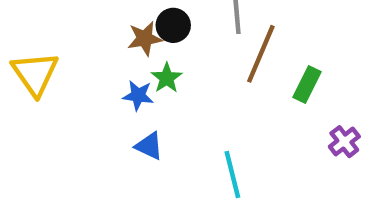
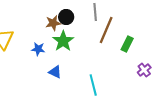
green star: (167, 78) -> (63, 41), size x1.5
blue star: (138, 96) -> (38, 49), moved

